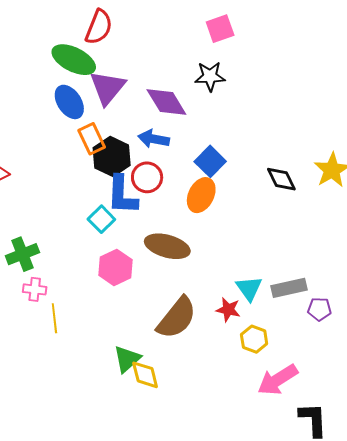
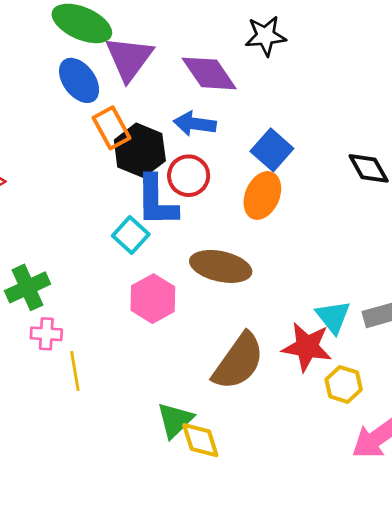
red star: (228, 310) -> (307, 347), size x1.5

